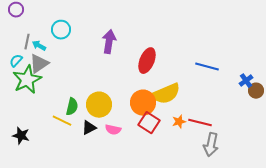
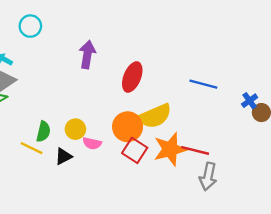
cyan circle: (61, 30) -> (30, 26), moved
yellow circle: (99, 105) -> (75, 129), size x0.7
orange star: (179, 122) -> (170, 149), size x2.0
pink semicircle: (113, 130) -> (92, 143), moved

